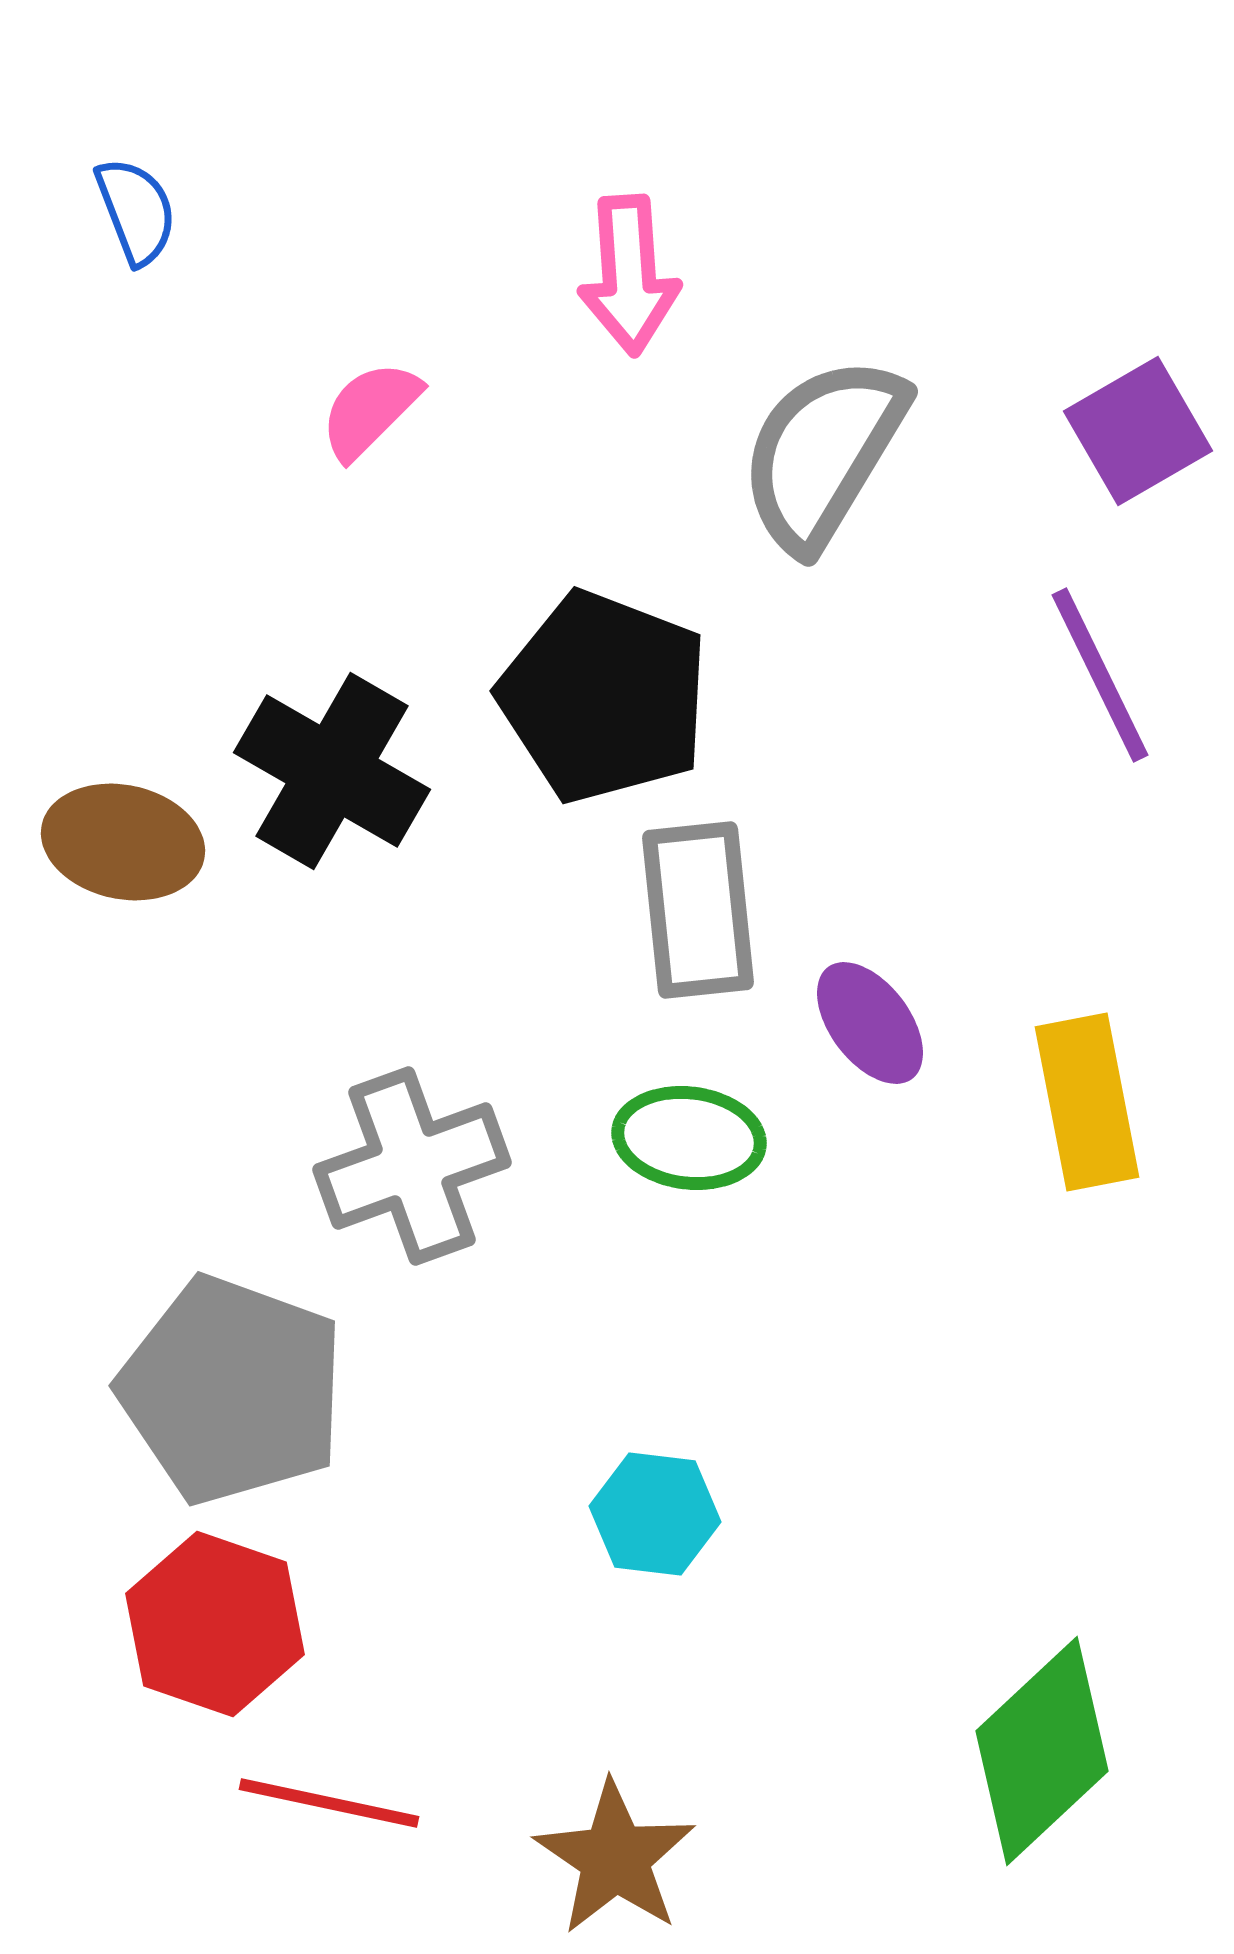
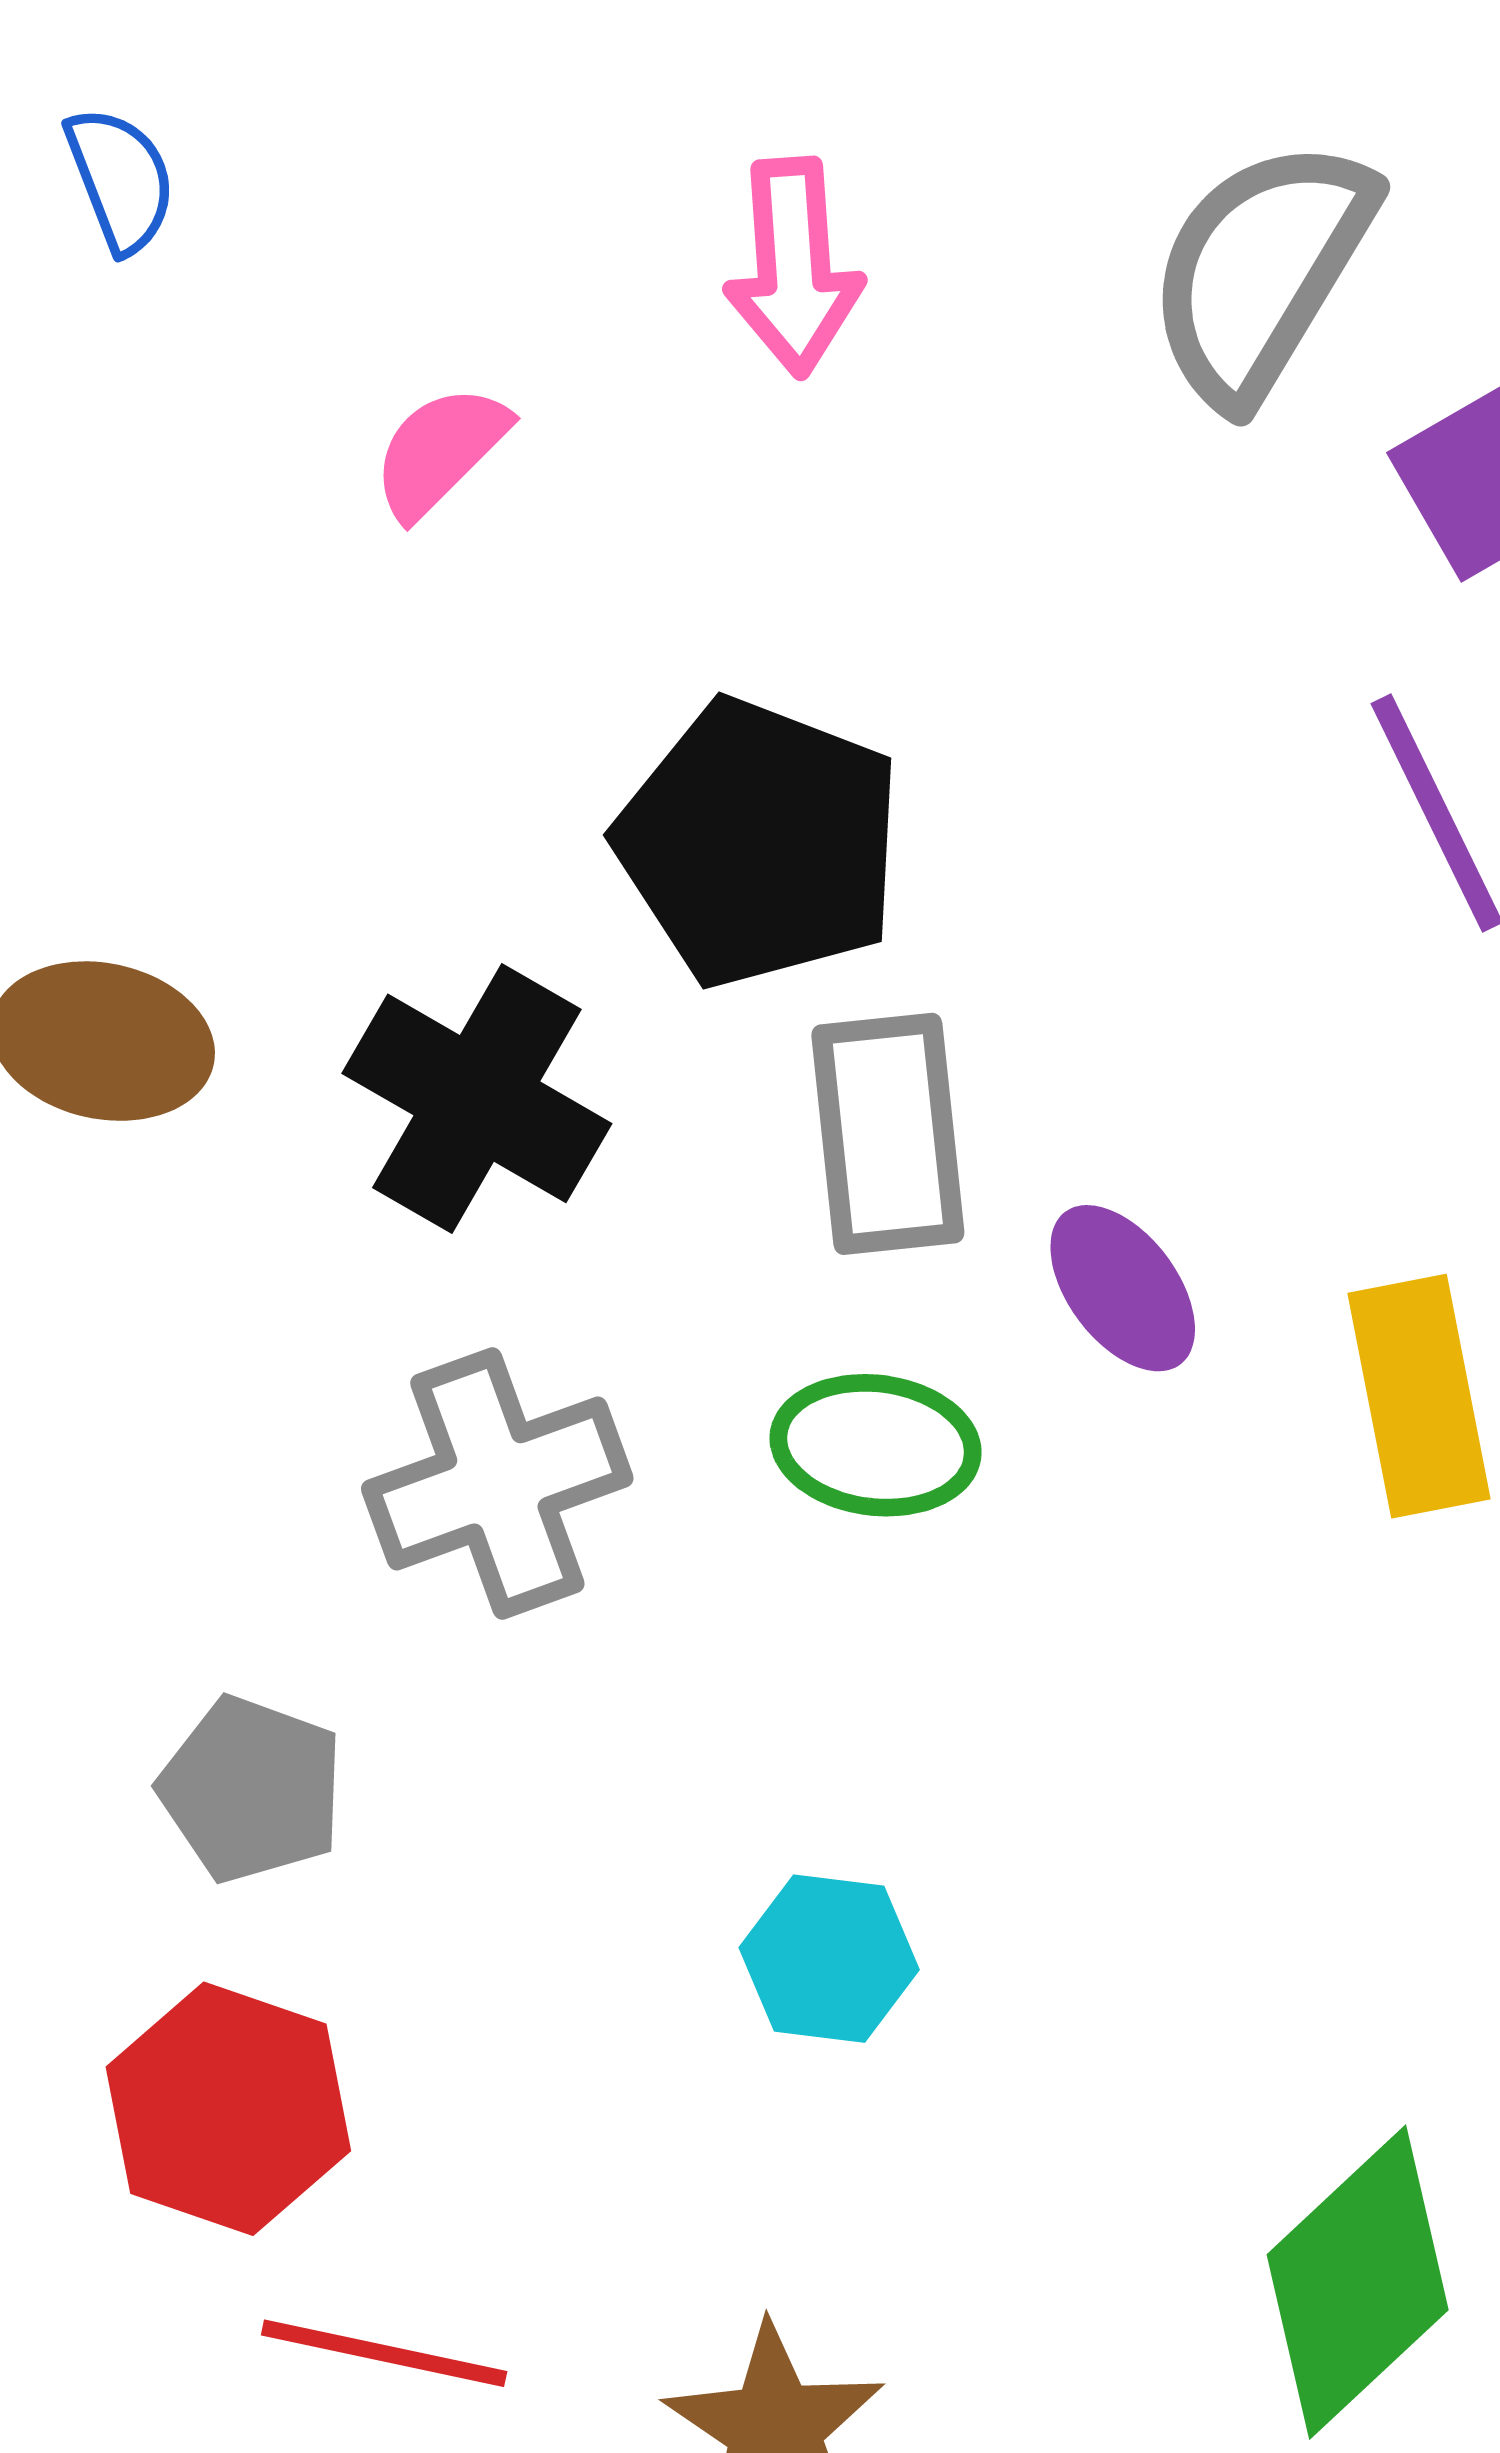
gray semicircle: (823, 453) -> (1261, 271), moved
black cross: (332, 771) -> (477, 1098), moved
gray pentagon: (232, 1390) -> (252, 1789), size x0.6

